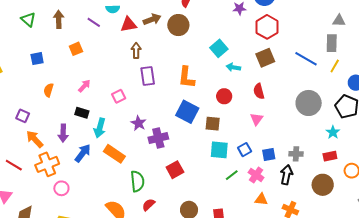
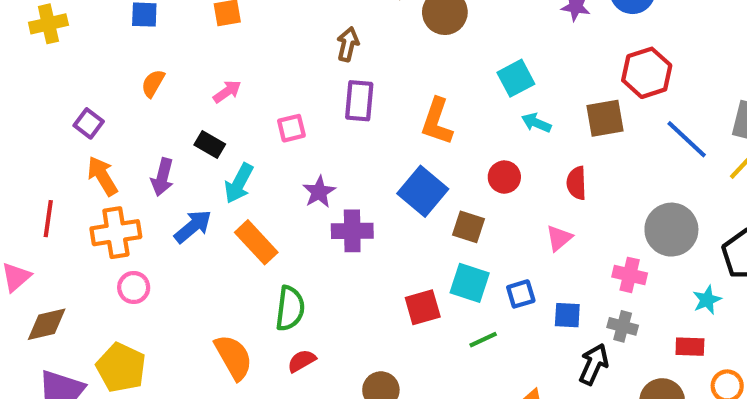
red hexagon: (267, 27) -> (647, 73), moved
red line: (14, 165) -> (48, 219), turned 54
red square: (175, 170) -> (423, 307), moved
pink cross: (256, 175) -> (630, 275), moved, turned -35

